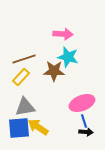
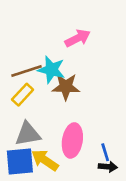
pink arrow: (63, 34) -> (78, 38), turned -30
cyan star: (68, 57) -> (51, 70), moved
pink ellipse: (82, 103) -> (72, 140), moved, turned -60

